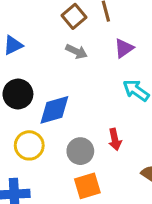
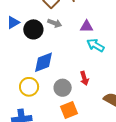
purple triangle: (124, 48) -> (87, 26), moved, turned 40
black circle: (18, 94) -> (33, 29), moved

